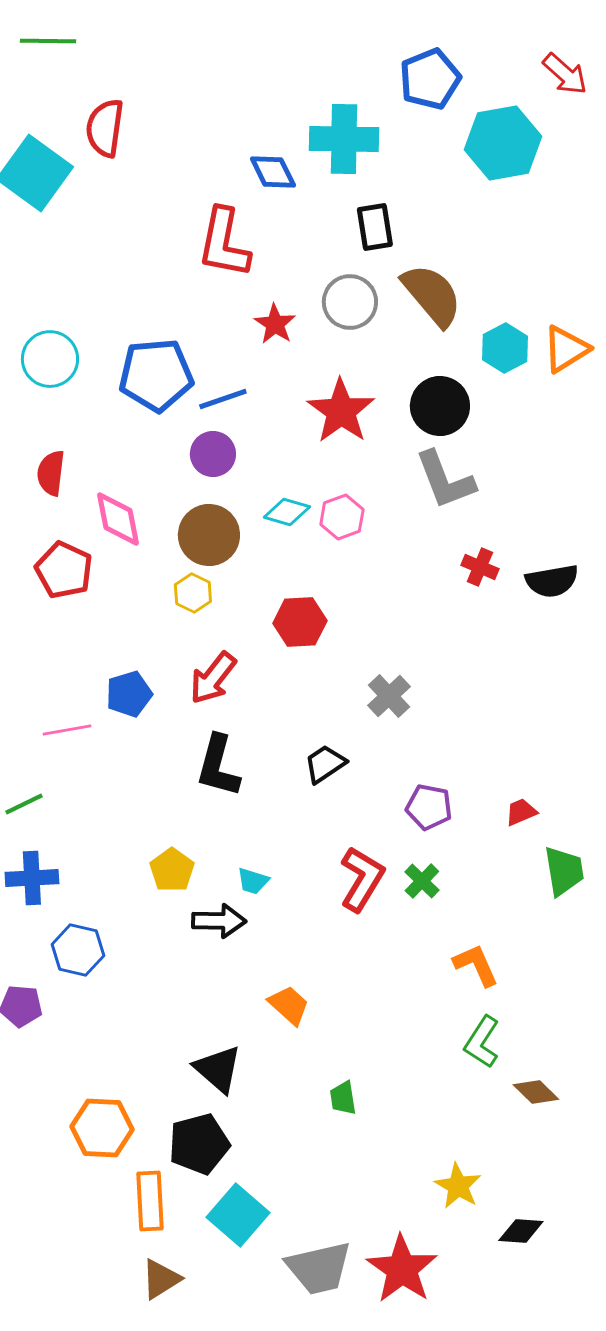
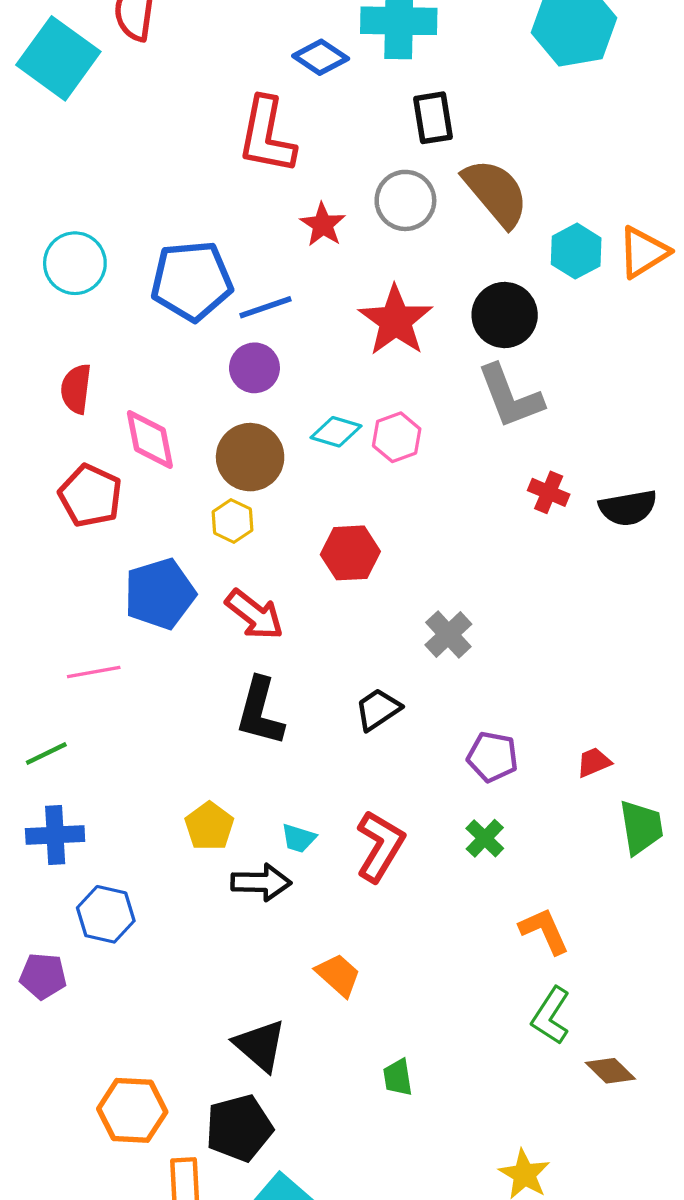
blue diamond: (273, 172) -> (321, 57), turned -30
red arrow: (213, 678) -> (254, 615), turned -90
blue pentagon: (129, 694) -> (160, 594), moved, size x1.4
red L-shape: (362, 879) -> (380, 846), moved

